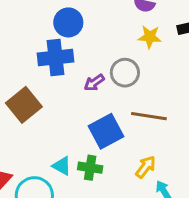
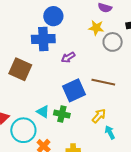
yellow star: (150, 37) -> (96, 28), moved
gray circle: (125, 73) -> (113, 42), moved
brown square: (24, 105) -> (20, 69), turned -30

